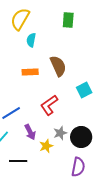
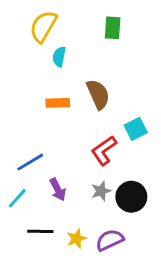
red L-shape: (49, 105) -> (104, 151), moved
yellow star: (46, 146) -> (77, 239), moved
purple semicircle: (78, 167) -> (110, 240), moved, turned -126

